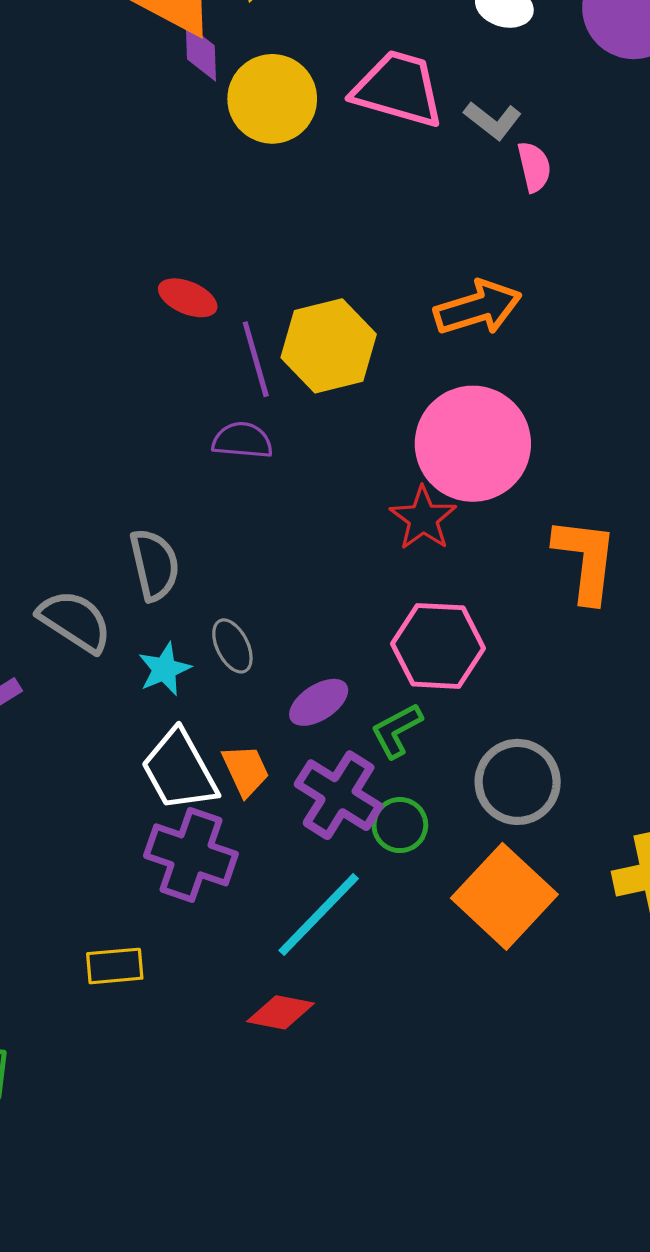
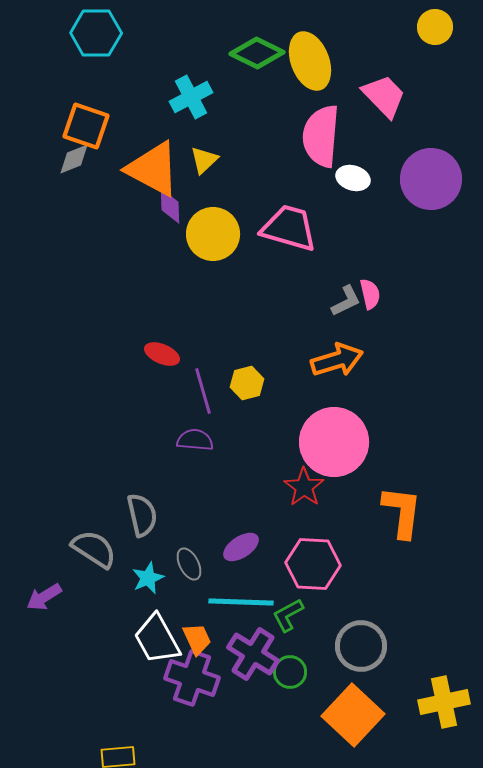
gray L-shape: (493, 120) -> (346, 301), moved, turned -64
pink semicircle: (534, 167) -> (370, 294), moved
yellow hexagon: (329, 346) -> (247, 383), size x0.6
purple ellipse: (319, 702) -> (241, 547), moved
purple cross: (191, 855) -> (192, 678), moved
cyan line: (319, 915) -> (241, 602), moved, turned 48

